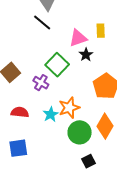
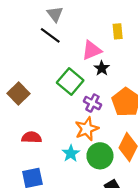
yellow rectangle: (101, 31) -> (118, 31), moved
purple cross: (41, 83) -> (92, 103), moved
cyan star: (51, 114) -> (71, 153), moved

